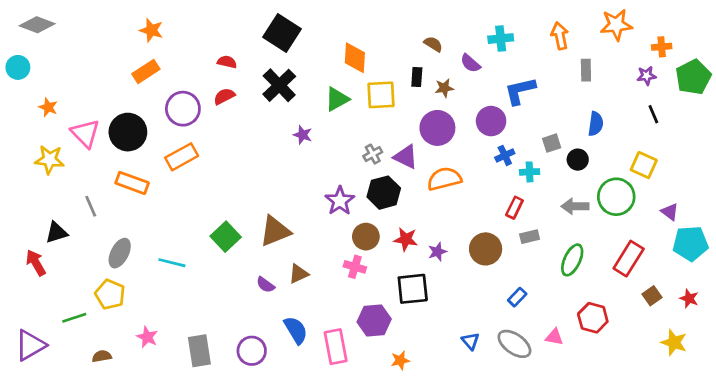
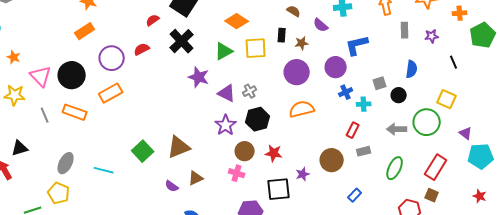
orange diamond: (355, 58) -> (237, 21), turned -60
red semicircle: (227, 62) -> (153, 20), moved, turned -48
purple star: (646, 76) -> (432, 36), moved
purple star: (303, 135) -> (199, 77), size x1.5
purple triangle: (406, 157) -> (227, 93), moved
gray line: (91, 206) -> (45, 115), moved
purple star: (437, 252) -> (303, 174), moved
brown square: (652, 296) -> (432, 195), moved, turned -32

